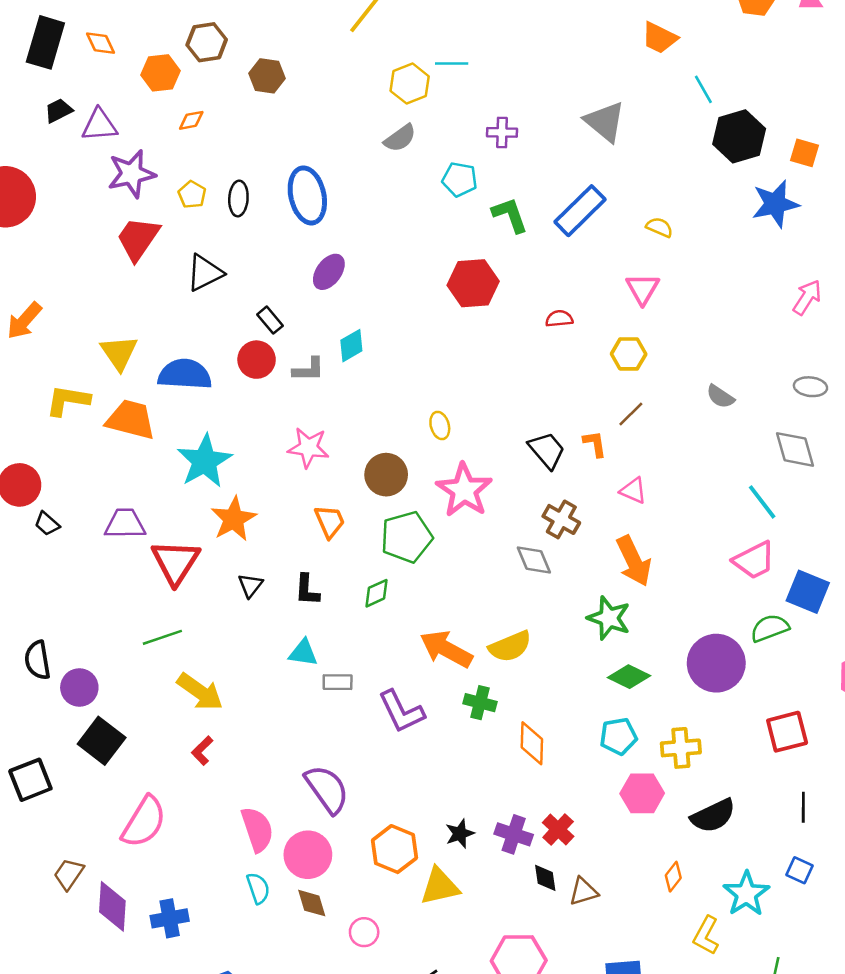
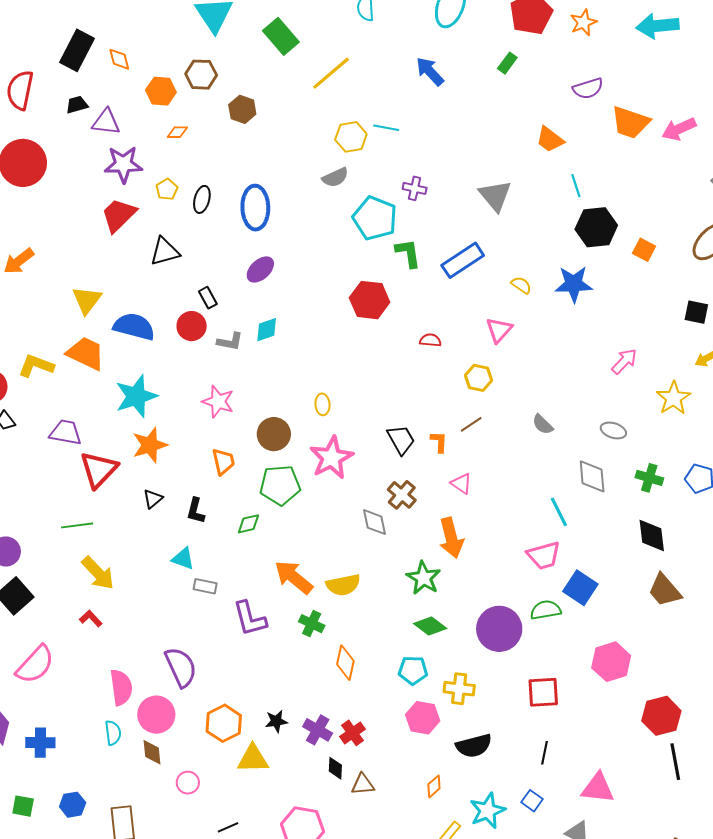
cyan pentagon: (460, 179) -> (375, 218), size x1.6
blue star: (775, 204) -> (574, 284), moved
yellow L-shape: (68, 400) -> (36, 366), moved
red L-shape: (202, 751) -> (91, 619), turned 80

